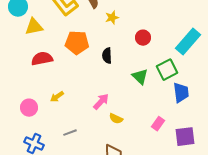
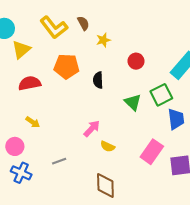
yellow triangle: (34, 27) -> (21, 50), turned -30
yellow arrow: (57, 97) -> (33, 122), moved, turned -112
pink circle: (29, 108) -> (15, 146), moved
pink rectangle: (158, 124) -> (152, 152), size x1.6

